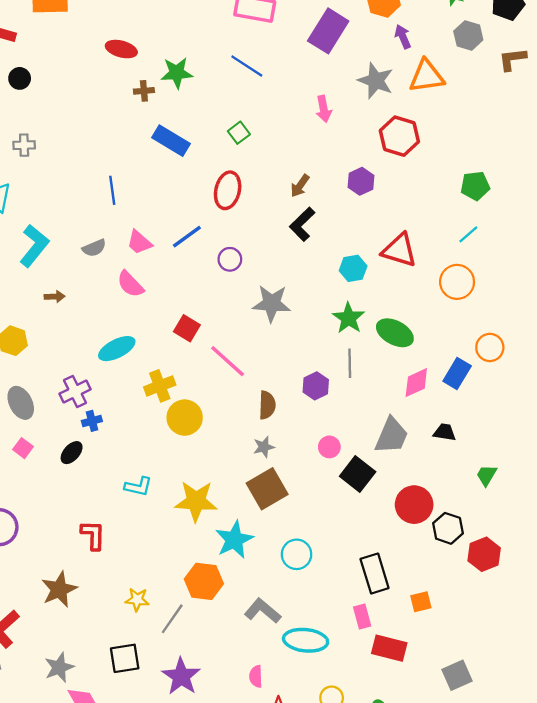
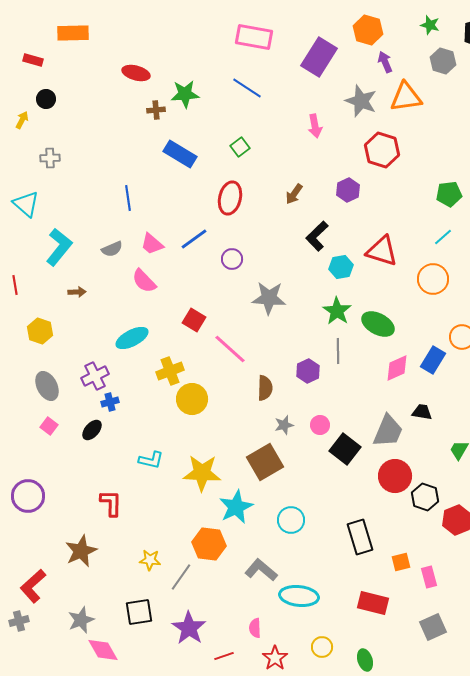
black L-shape: (302, 224) -> (317, 236), moved
gray trapezoid: (391, 436) -> (388, 431), moved
gray star: (264, 447) -> (284, 425), moved
pink rectangle: (362, 616) -> (429, 577), moved

